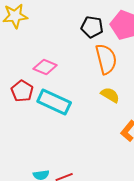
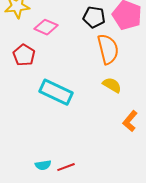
pink diamond: (45, 67) -> (46, 27), moved
red pentagon: (22, 91) -> (24, 55), moved

